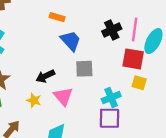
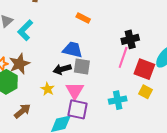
pink line: (135, 29) -> (123, 57), moved
blue trapezoid: (71, 41) -> (73, 50), moved, turned -45
gray square: (84, 69) -> (82, 66), moved
purple square: (109, 118) -> (78, 109), moved

